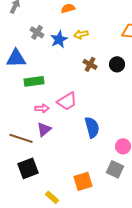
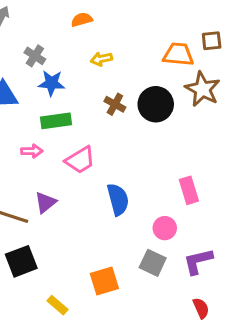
blue star: (59, 39) -> (51, 83), moved, turned 30
black circle: (117, 64) -> (156, 104), size x1.5
green rectangle: (34, 81) -> (56, 121), moved
pink arrow: (42, 108) -> (32, 151), moved

